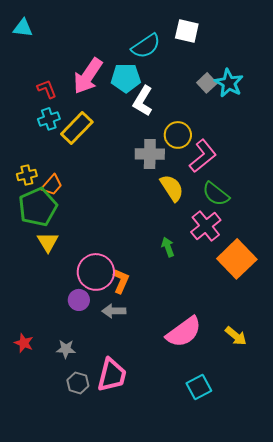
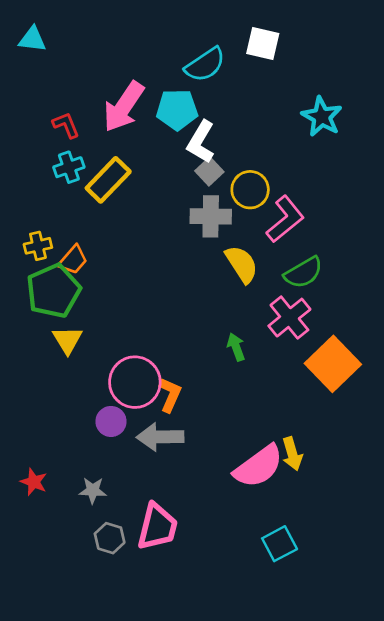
gray square: (207, 83) -> (209, 171), moved
green semicircle: (216, 194) -> (303, 273), turned -68
gray arrow: (114, 311) -> (160, 437), size x1.4
yellow arrow: (236, 336) -> (292, 454), moved, turned 35

